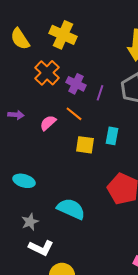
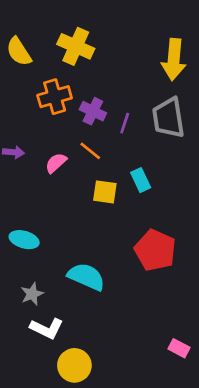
orange cross: (47, 73) -> (55, 97), turned 30
cyan rectangle: (112, 136) -> (141, 180), turned -36

